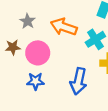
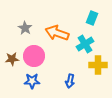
brown star: (13, 47) -> (12, 59), moved
blue arrow: (78, 81) -> (70, 81), size x0.6

